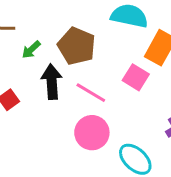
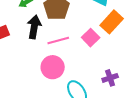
pink line: (91, 93) -> (58, 41), turned -60

